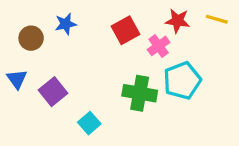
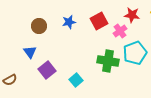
blue star: (66, 24) -> (69, 22), moved
purple square: (53, 92) -> (47, 70), moved

